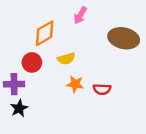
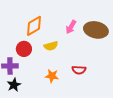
pink arrow: (80, 15) -> (71, 27), moved
orange star: (75, 84) -> (52, 76), moved

